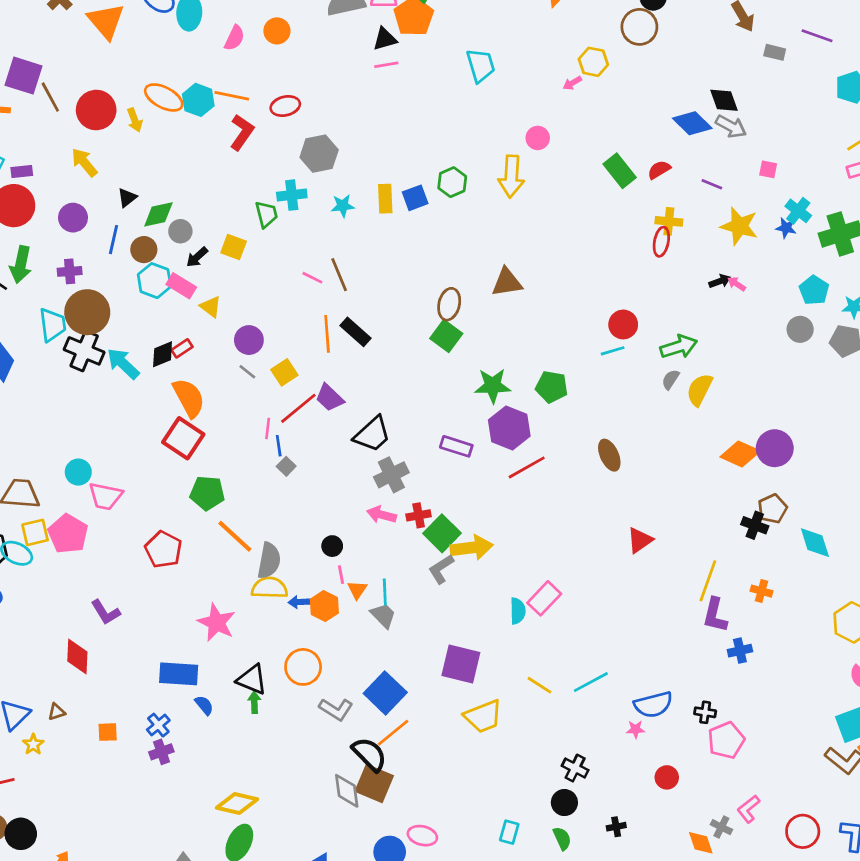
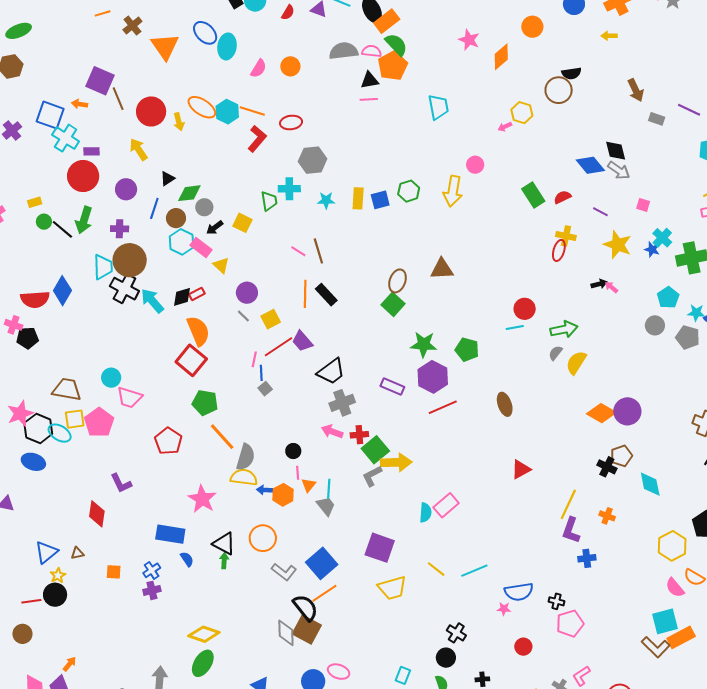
black circle: (21, 834) -> (55, 595), moved

